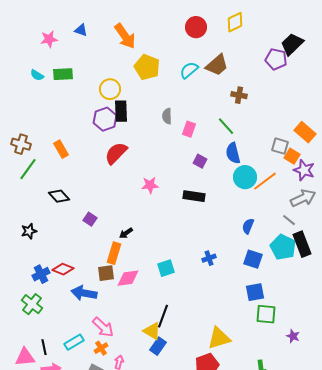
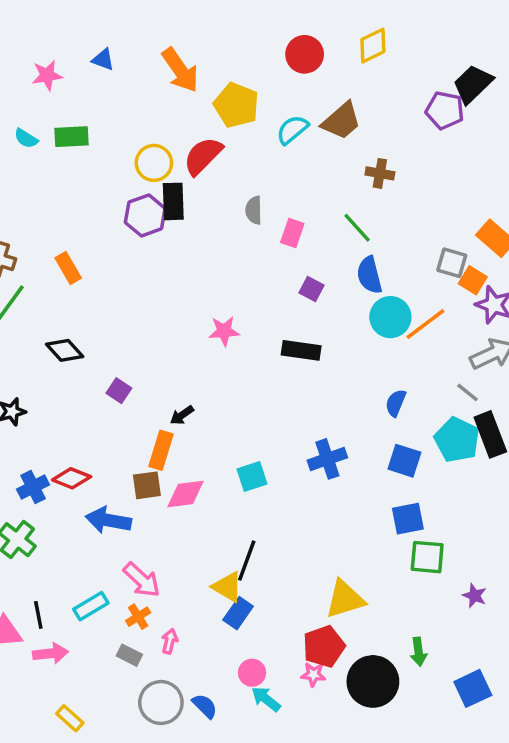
yellow pentagon: (147, 67) -> (236, 105), moved
red semicircle: (116, 153) -> (203, 156), moved
blue cross: (209, 258) -> (327, 459), size x1.5

